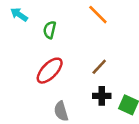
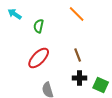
brown line: (99, 67) -> (78, 55), turned -64

